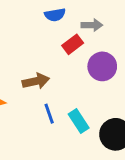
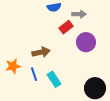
blue line: (49, 114) -> (34, 74), moved
cyan rectangle: (79, 121) -> (54, 79), moved

